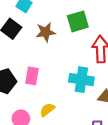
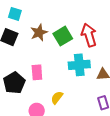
green square: (78, 21) -> (63, 36), moved

